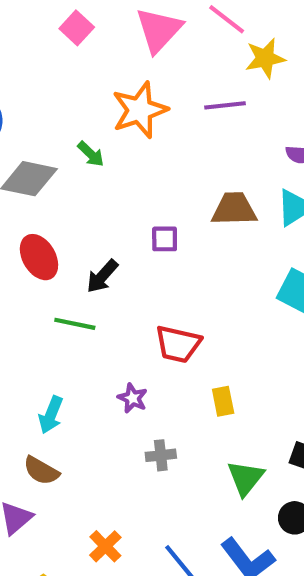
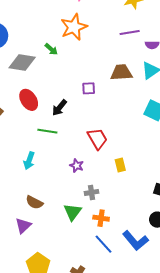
purple line: (225, 105) -> (130, 32), moved
red trapezoid: (178, 344) -> (97, 139), turned -130
cyan arrow: (51, 415) -> (29, 161), moved
green triangle: (246, 478) -> (73, 212), moved
orange cross: (105, 546) -> (101, 218), moved, turned -35

